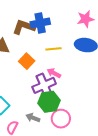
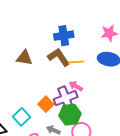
brown L-shape: (24, 27) -> (59, 57), moved, turned 35
orange square: (27, 61) -> (46, 104), moved

